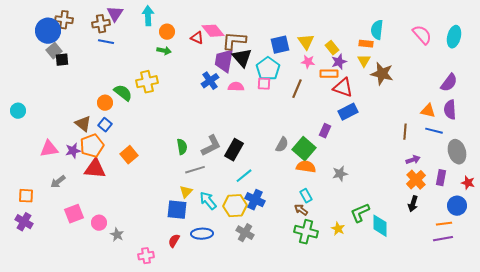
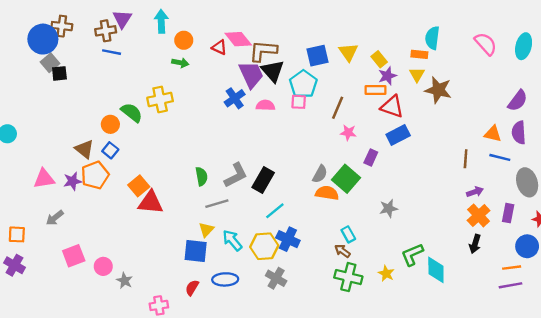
purple trapezoid: (224, 61) -> (251, 75), turned 145
pink star: (308, 62) -> (348, 133), moved
orange semicircle: (306, 167) -> (327, 193), moved
red triangle: (95, 169) -> (151, 202), moved

